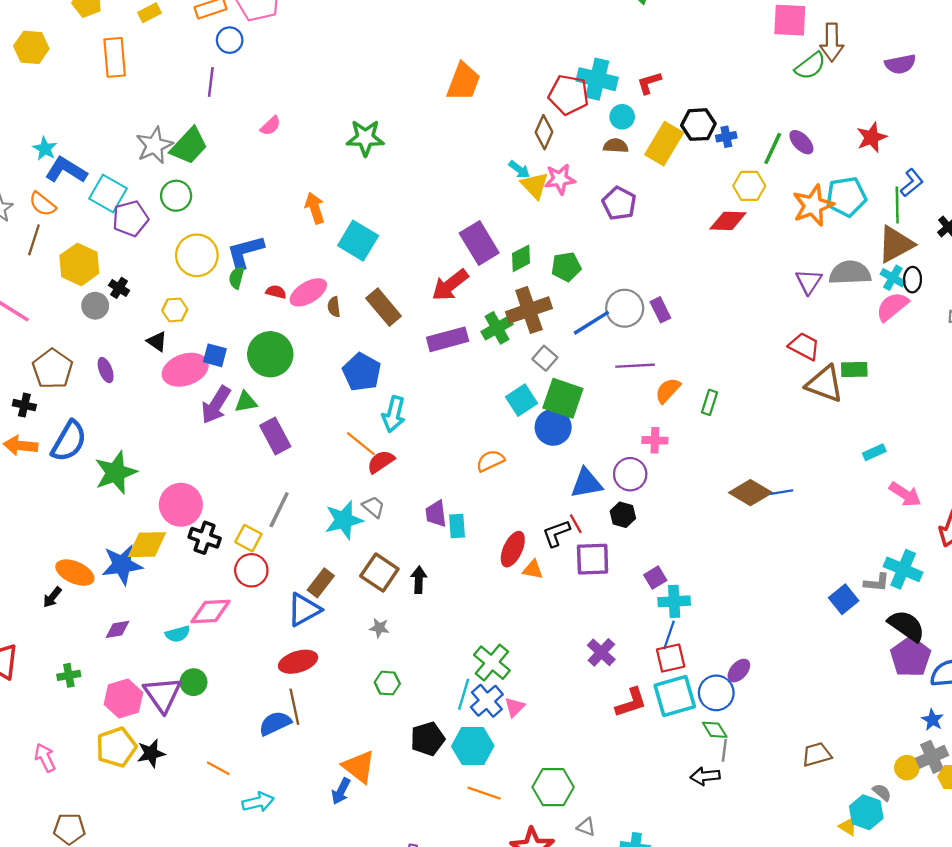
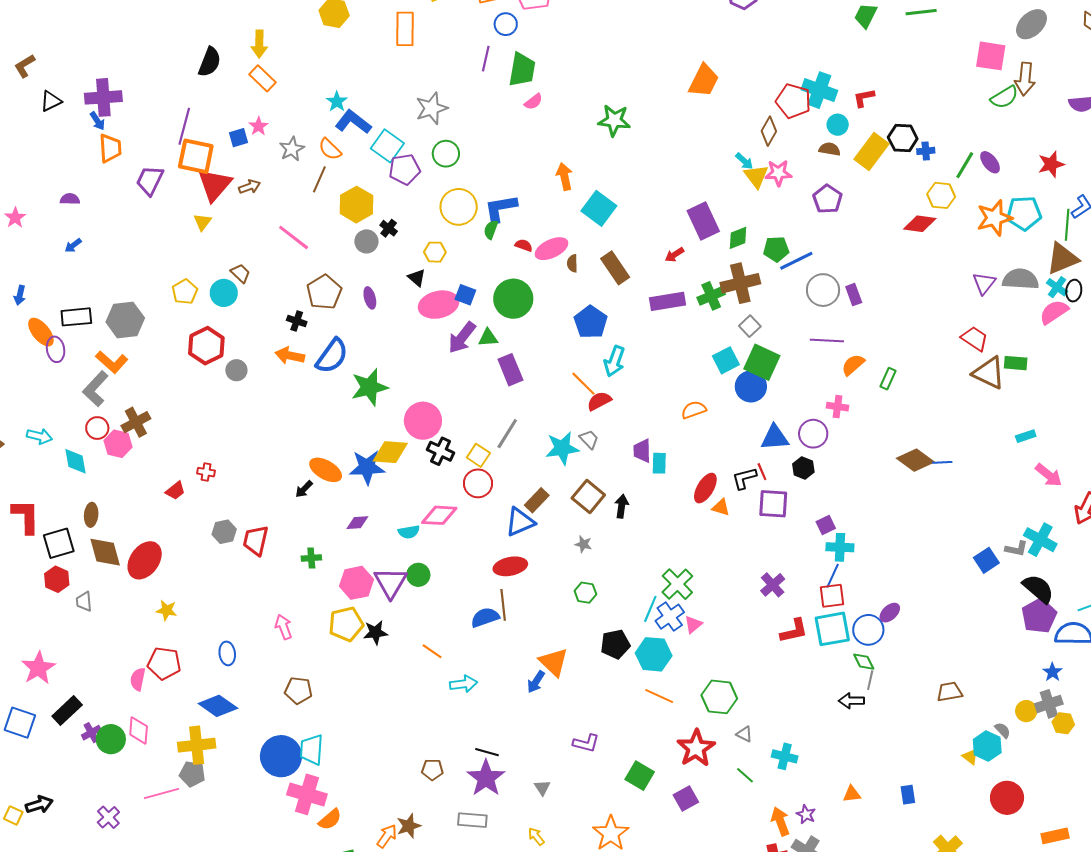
green trapezoid: (189, 146) -> (522, 70), moved, turned -39
red arrow: (450, 285) -> (674, 255), size x0.6
blue line: (591, 323) -> (796, 261), moved

